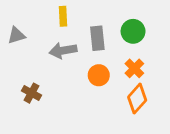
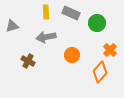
gray rectangle: (97, 38) -> (71, 13), moved, turned -60
orange cross: (134, 68) -> (110, 50), moved
brown cross: (31, 93) -> (28, 61), moved

